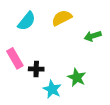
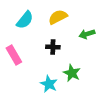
black cross: (36, 69) -> (53, 47), moved

